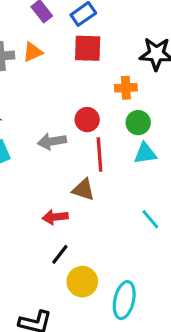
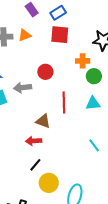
red circle: (87, 120) -> (45, 72), moved
green circle: (138, 123) -> (94, 76), moved
gray arrow: (52, 141) -> (23, 88), moved
brown triangle: (83, 190) -> (43, 121), moved

